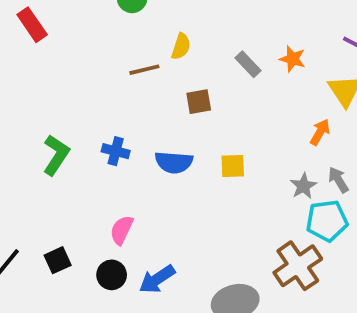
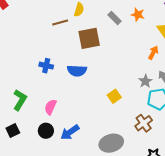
brown square: (199, 102) -> (89, 38), size x1.6
green L-shape: (56, 155) -> (20, 100), moved
yellow square: (233, 166) -> (114, 96), moved, turned -32
black square: (58, 260) -> (13, 131), moved
brown cross: (298, 266) -> (144, 123), size x0.7

